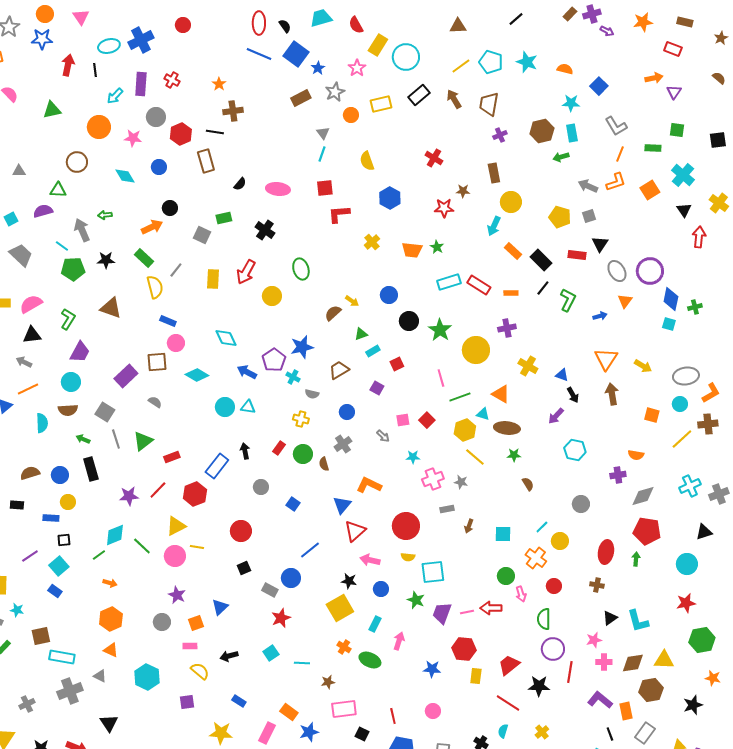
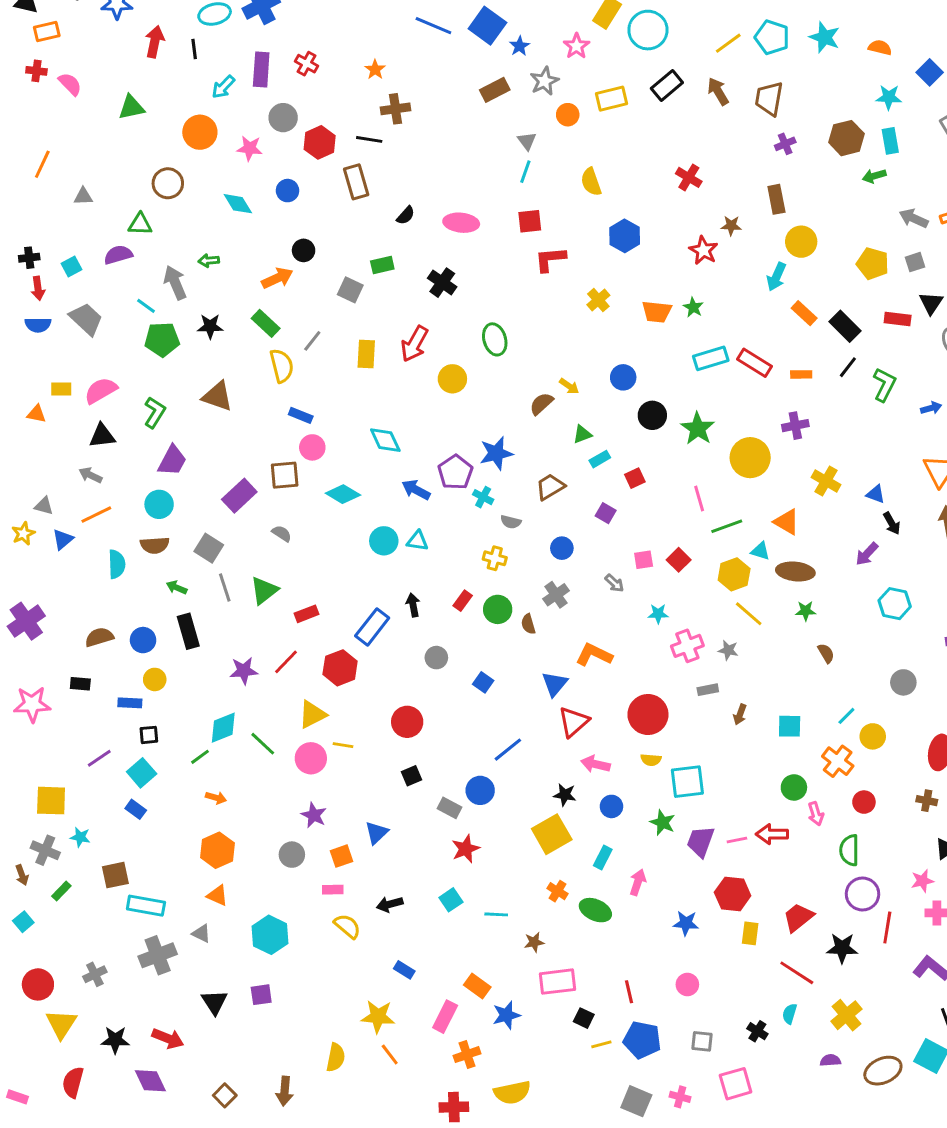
red star: (444, 208) -> (703, 250), turned 30
purple square: (187, 702) -> (261, 995), moved
yellow cross: (542, 732) -> (846, 1015), size x1.5

